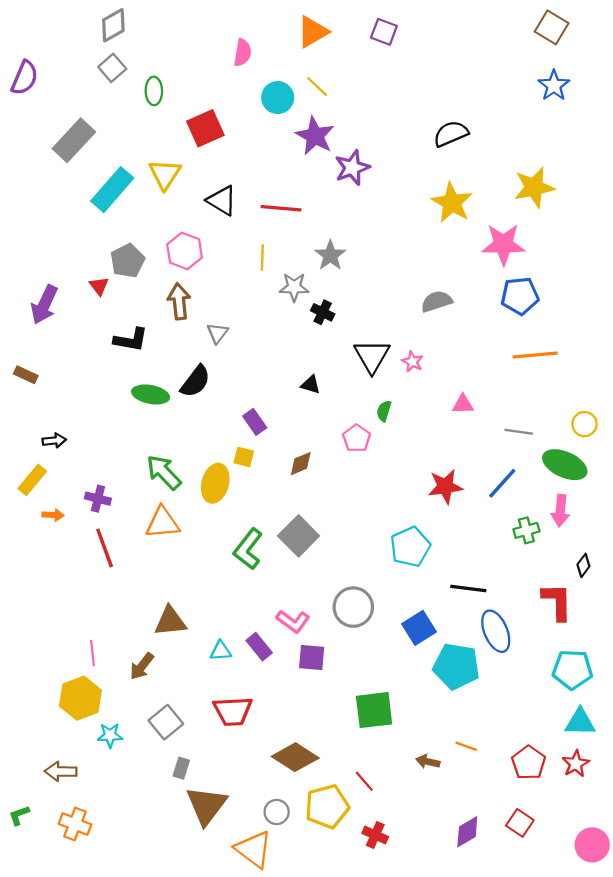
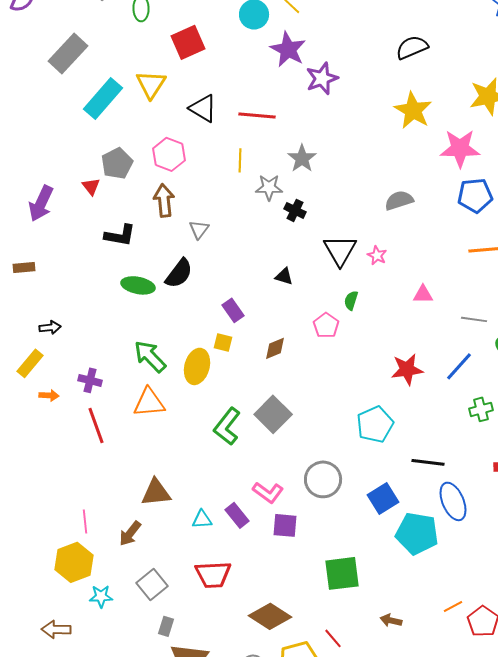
brown rectangle: (26, 375) -> (24, 267), turned -30
orange line: (466, 746) -> (453, 606), moved, turned -48

